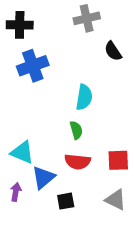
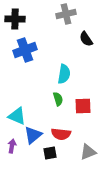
red square: (118, 160) -> (83, 106), moved
red semicircle: (78, 162) -> (61, 134), moved
gray triangle: (116, 200) -> (88, 152), turned -48

